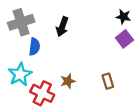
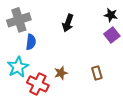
black arrow: (62, 27) -> (68, 23), moved

